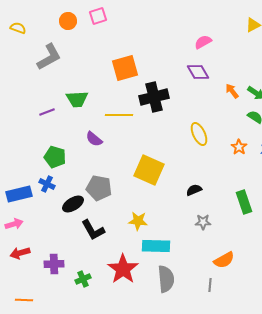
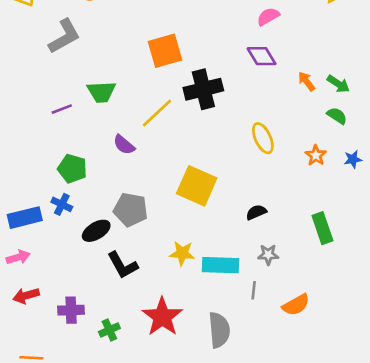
yellow line: (119, 115) -> (157, 113), turned -44
cyan rectangle: (156, 246) -> (221, 265), moved
gray line: (210, 285) -> (254, 290), moved

